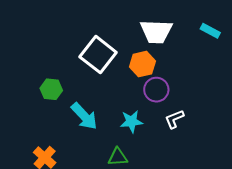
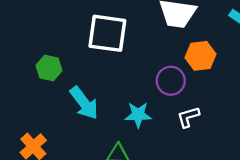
white square: (98, 55) -> (107, 33), turned -36
orange hexagon: (142, 64) -> (200, 56), moved

